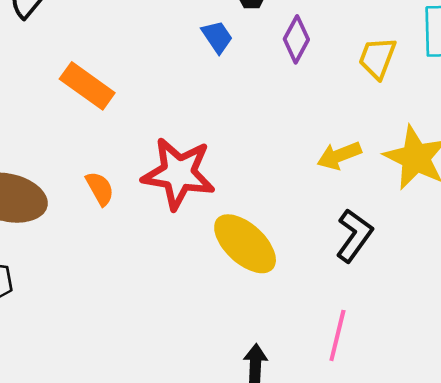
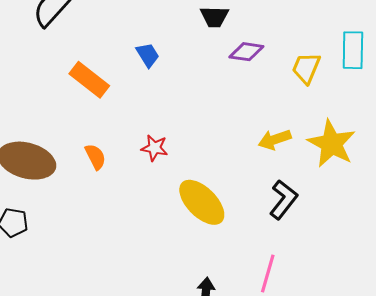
blue trapezoid: (217, 37) -> (148, 55), moved
purple diamond: (296, 39) -> (246, 52), turned 68
red star: (178, 173) -> (154, 148), size x0.5

